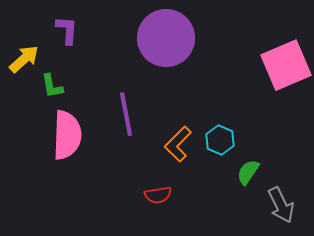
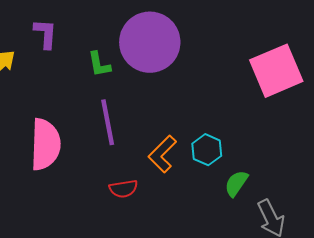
green L-shape: (52, 86) -> (99, 64), moved
red semicircle: (158, 195) -> (123, 189), moved

